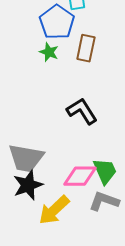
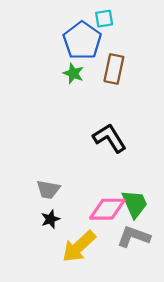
gray trapezoid: (26, 158) -> (48, 190), size x0.6
black star: (28, 185) -> (50, 219), size x0.6

